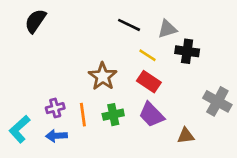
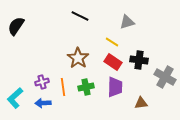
black semicircle: (35, 21) -> (16, 26), moved
black line: (129, 25) -> (80, 16), moved
black cross: (187, 51) -> (139, 60), moved
purple trapezoid: (151, 115) -> (115, 87), turned -135

